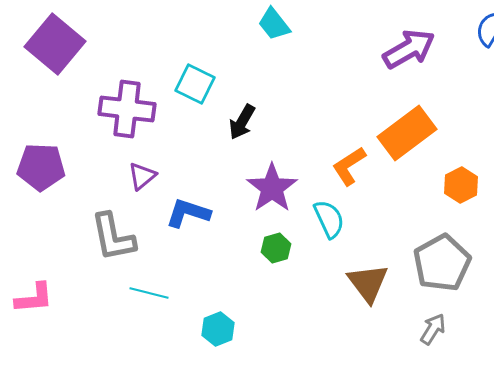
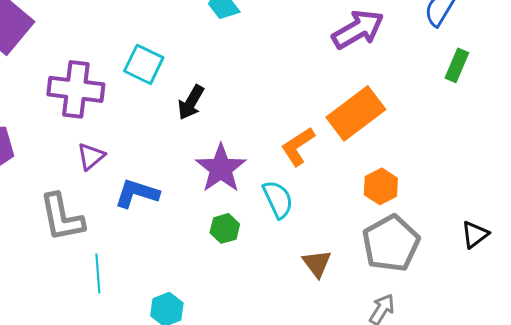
orange hexagon: (461, 185) -> (381, 186), moved
brown triangle: (368, 283) -> (317, 263), size x0.7
cyan line: (149, 293) -> (98, 273), turned 72

